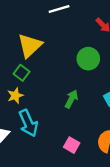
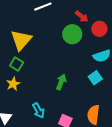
green circle: (88, 59) -> (72, 34), moved
cyan arrow: (28, 123) -> (39, 110), moved, size x0.7

